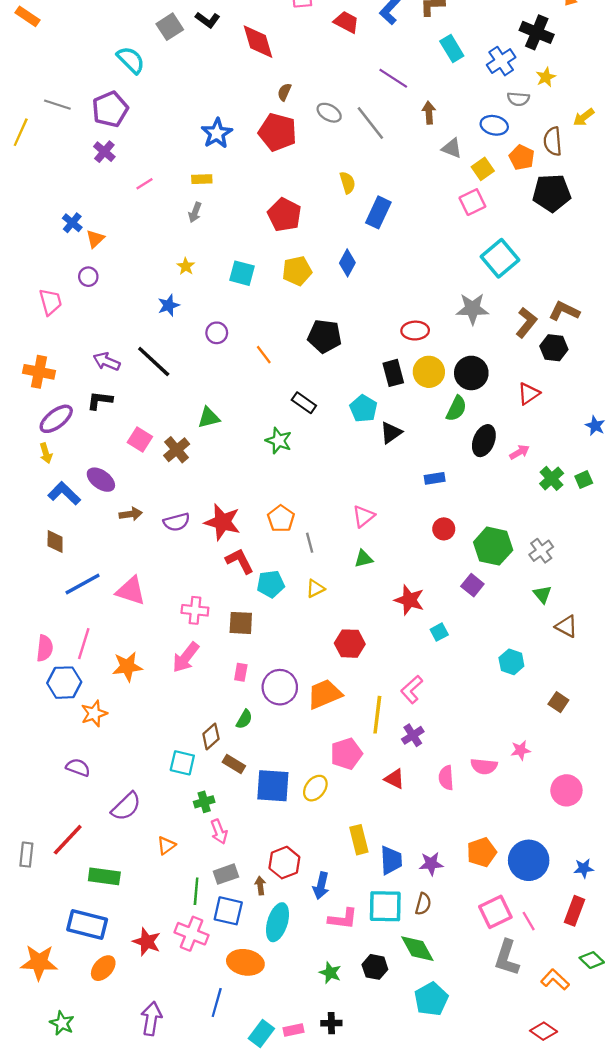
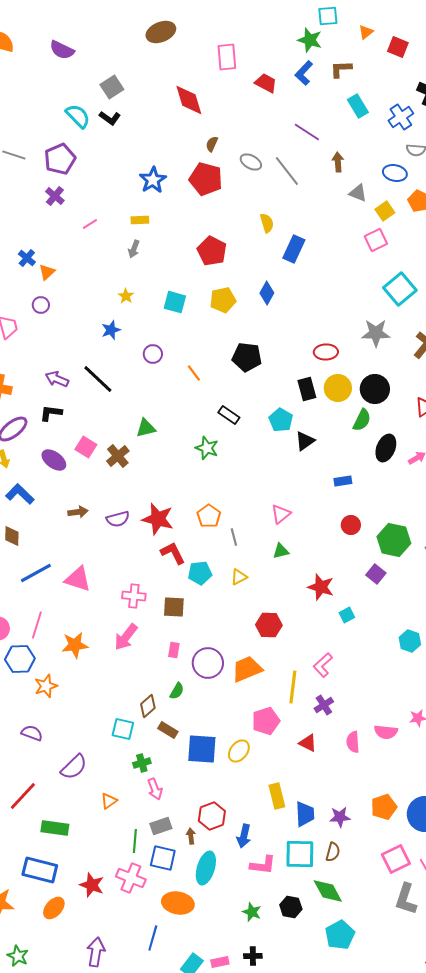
black L-shape: (208, 20) -> (110, 118), moved
purple ellipse: (101, 480) -> (54, 460), moved

